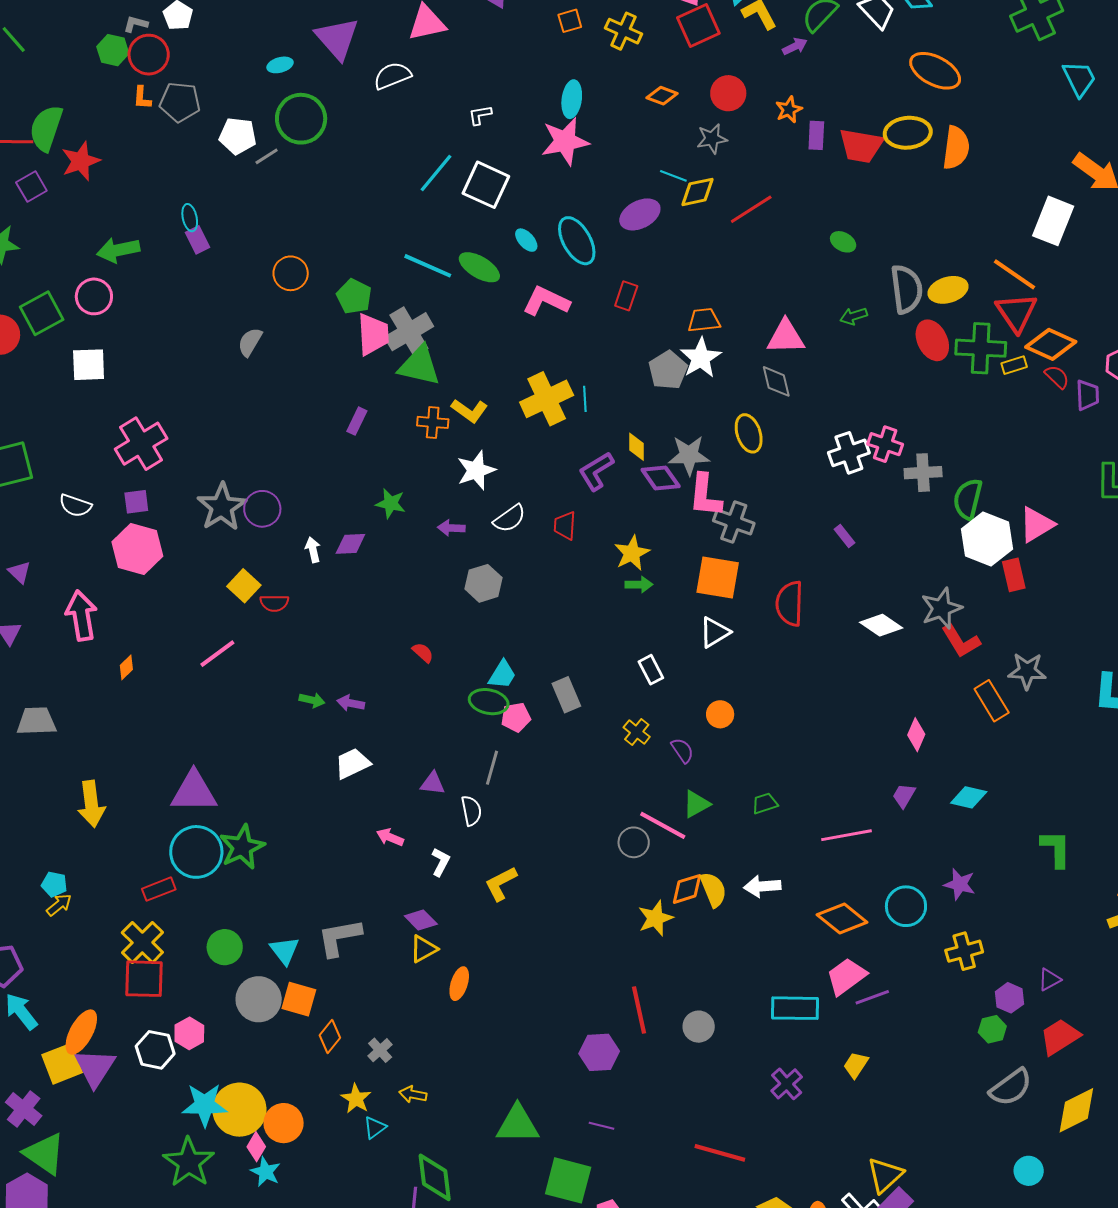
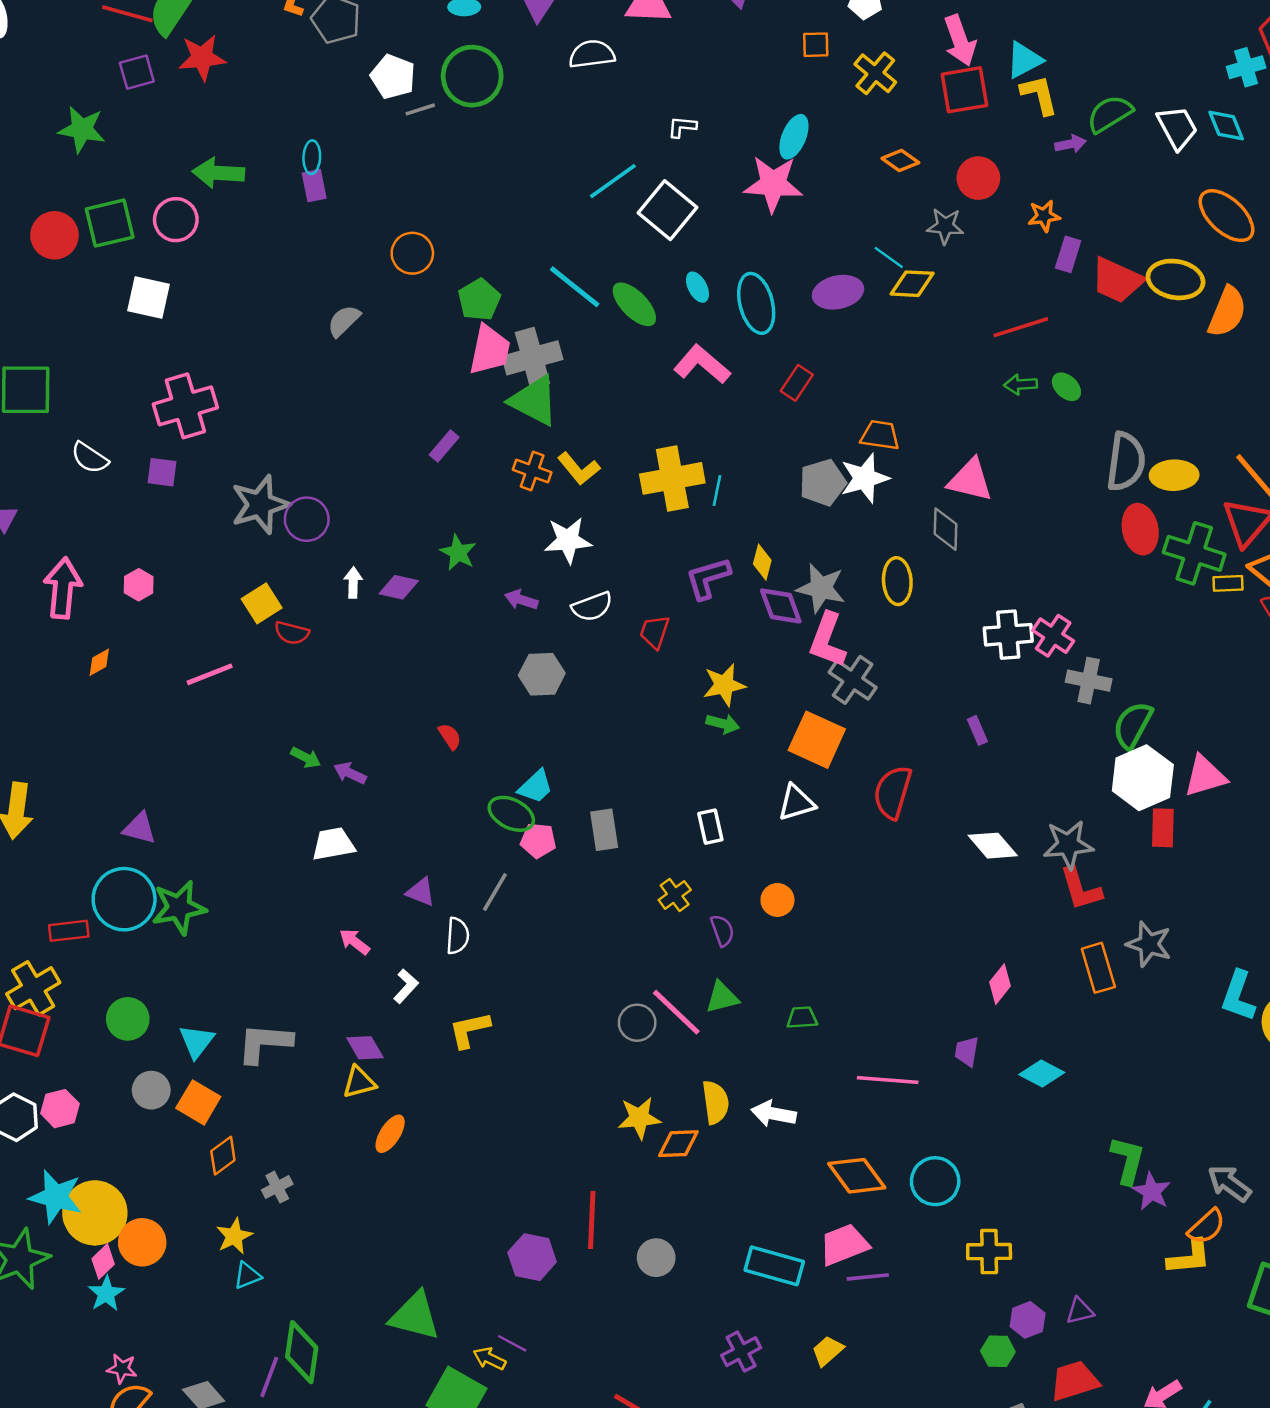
red line: (751, 209) -> (1021, 327), moved
green arrow: (854, 316) -> (1021, 384), moved
pink hexagon: (137, 549) -> (139, 585), moved, size x0.5
purple triangle: (194, 792) -> (139, 828), size x0.6
purple trapezoid: (904, 796) -> (967, 1051), turned -36
purple star: (960, 884) -> (1152, 1191), moved
orange diamond: (687, 889) -> (678, 1144), moved
gray circle: (259, 999) -> (151, 1090), size x0.7
yellow arrow: (413, 1094) -> (489, 1359), moved

